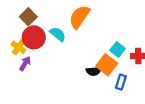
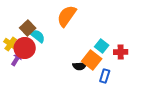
brown square: (28, 17) -> (28, 28), moved
cyan semicircle: (58, 34) -> (38, 36), moved
red circle: (34, 37) -> (25, 48), moved

